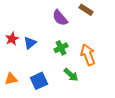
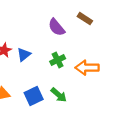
orange arrow: (88, 55) -> (87, 68), turned -70
green arrow: (71, 75) -> (59, 95), moved

